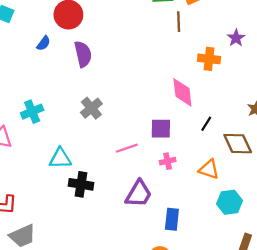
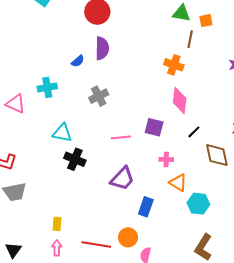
blue semicircle: (44, 43) -> (78, 61), moved
orange cross: (209, 59) -> (174, 65), moved
pink cross: (168, 161) -> (166, 160), moved
orange triangle: (209, 169) -> (178, 183), moved

